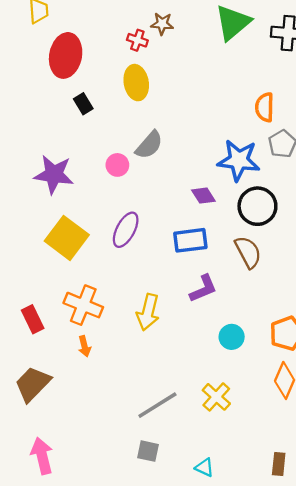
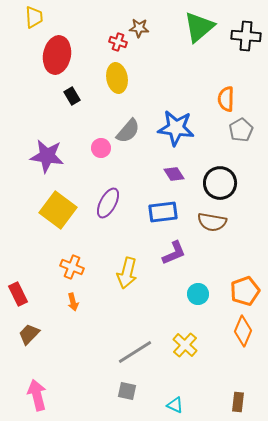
blue star: (239, 160) -> (176, 128), moved
brown semicircle: (248, 252) -> (212, 222), turned 128
orange cross: (83, 305) -> (72, 267), size x0.7
red rectangle: (33, 319) -> (18, 294), moved
brown trapezoid: (33, 384) -> (29, 334), size x0.7

